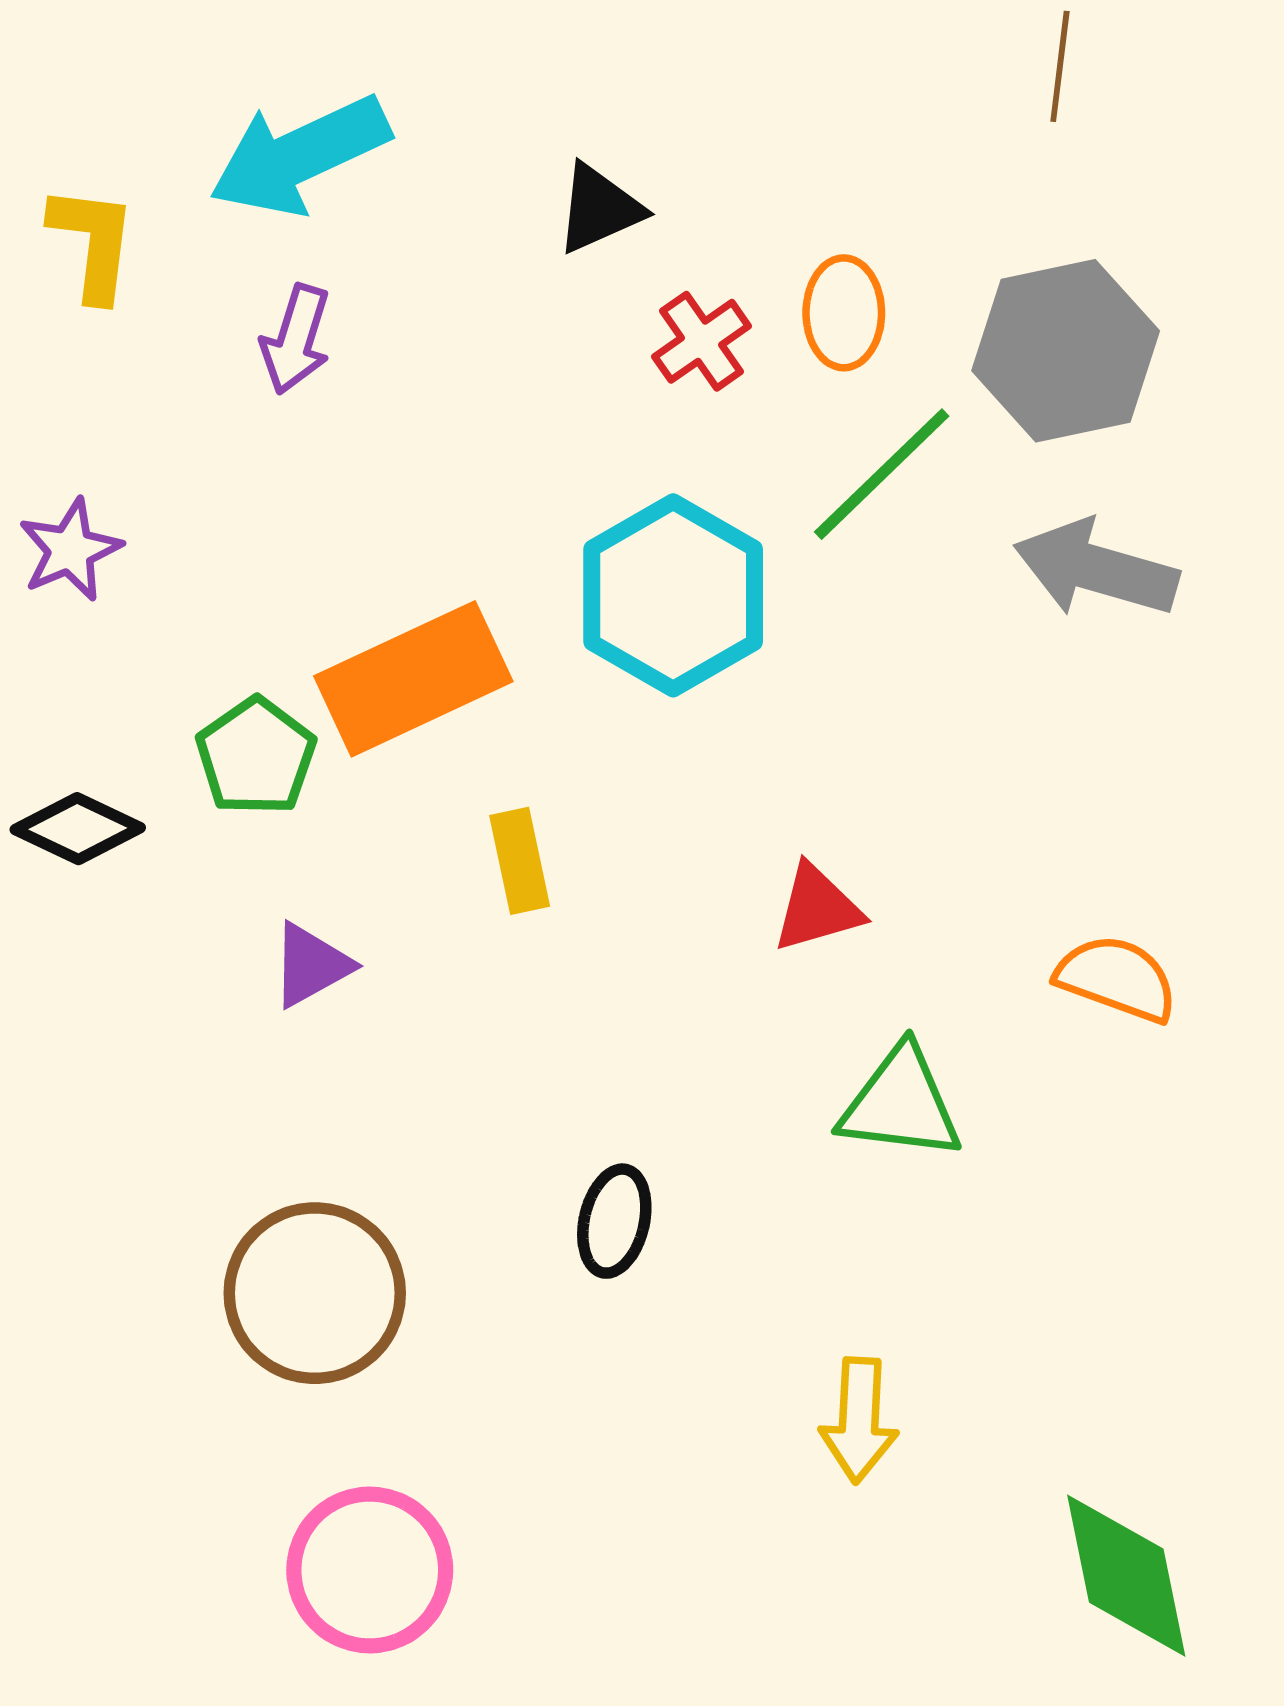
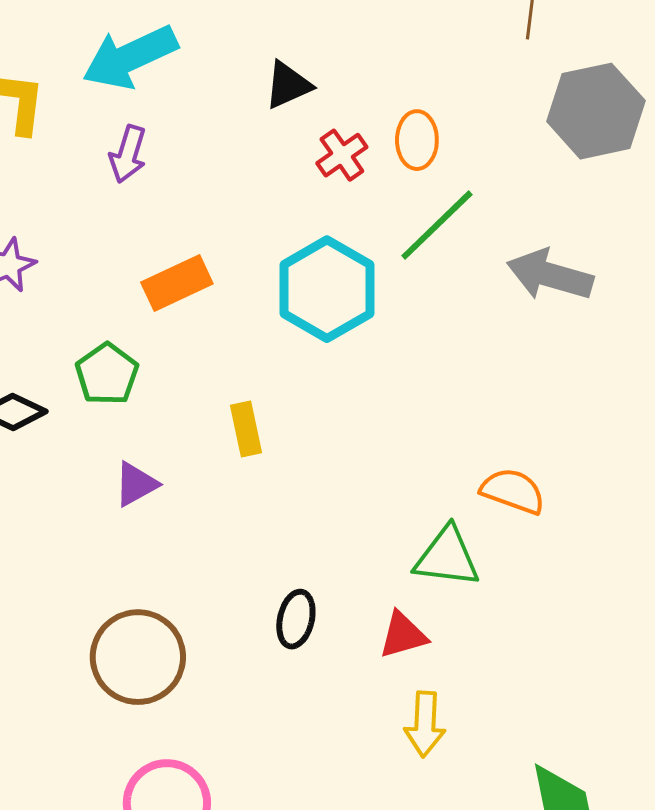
gray hexagon: (1066, 351) -> (596, 111), moved
orange rectangle: (413, 679) -> (177, 283), moved, size x0.7
red triangle: (817, 908) -> (403, 635), moved
orange semicircle: (1117, 978) -> (513, 491), moved

